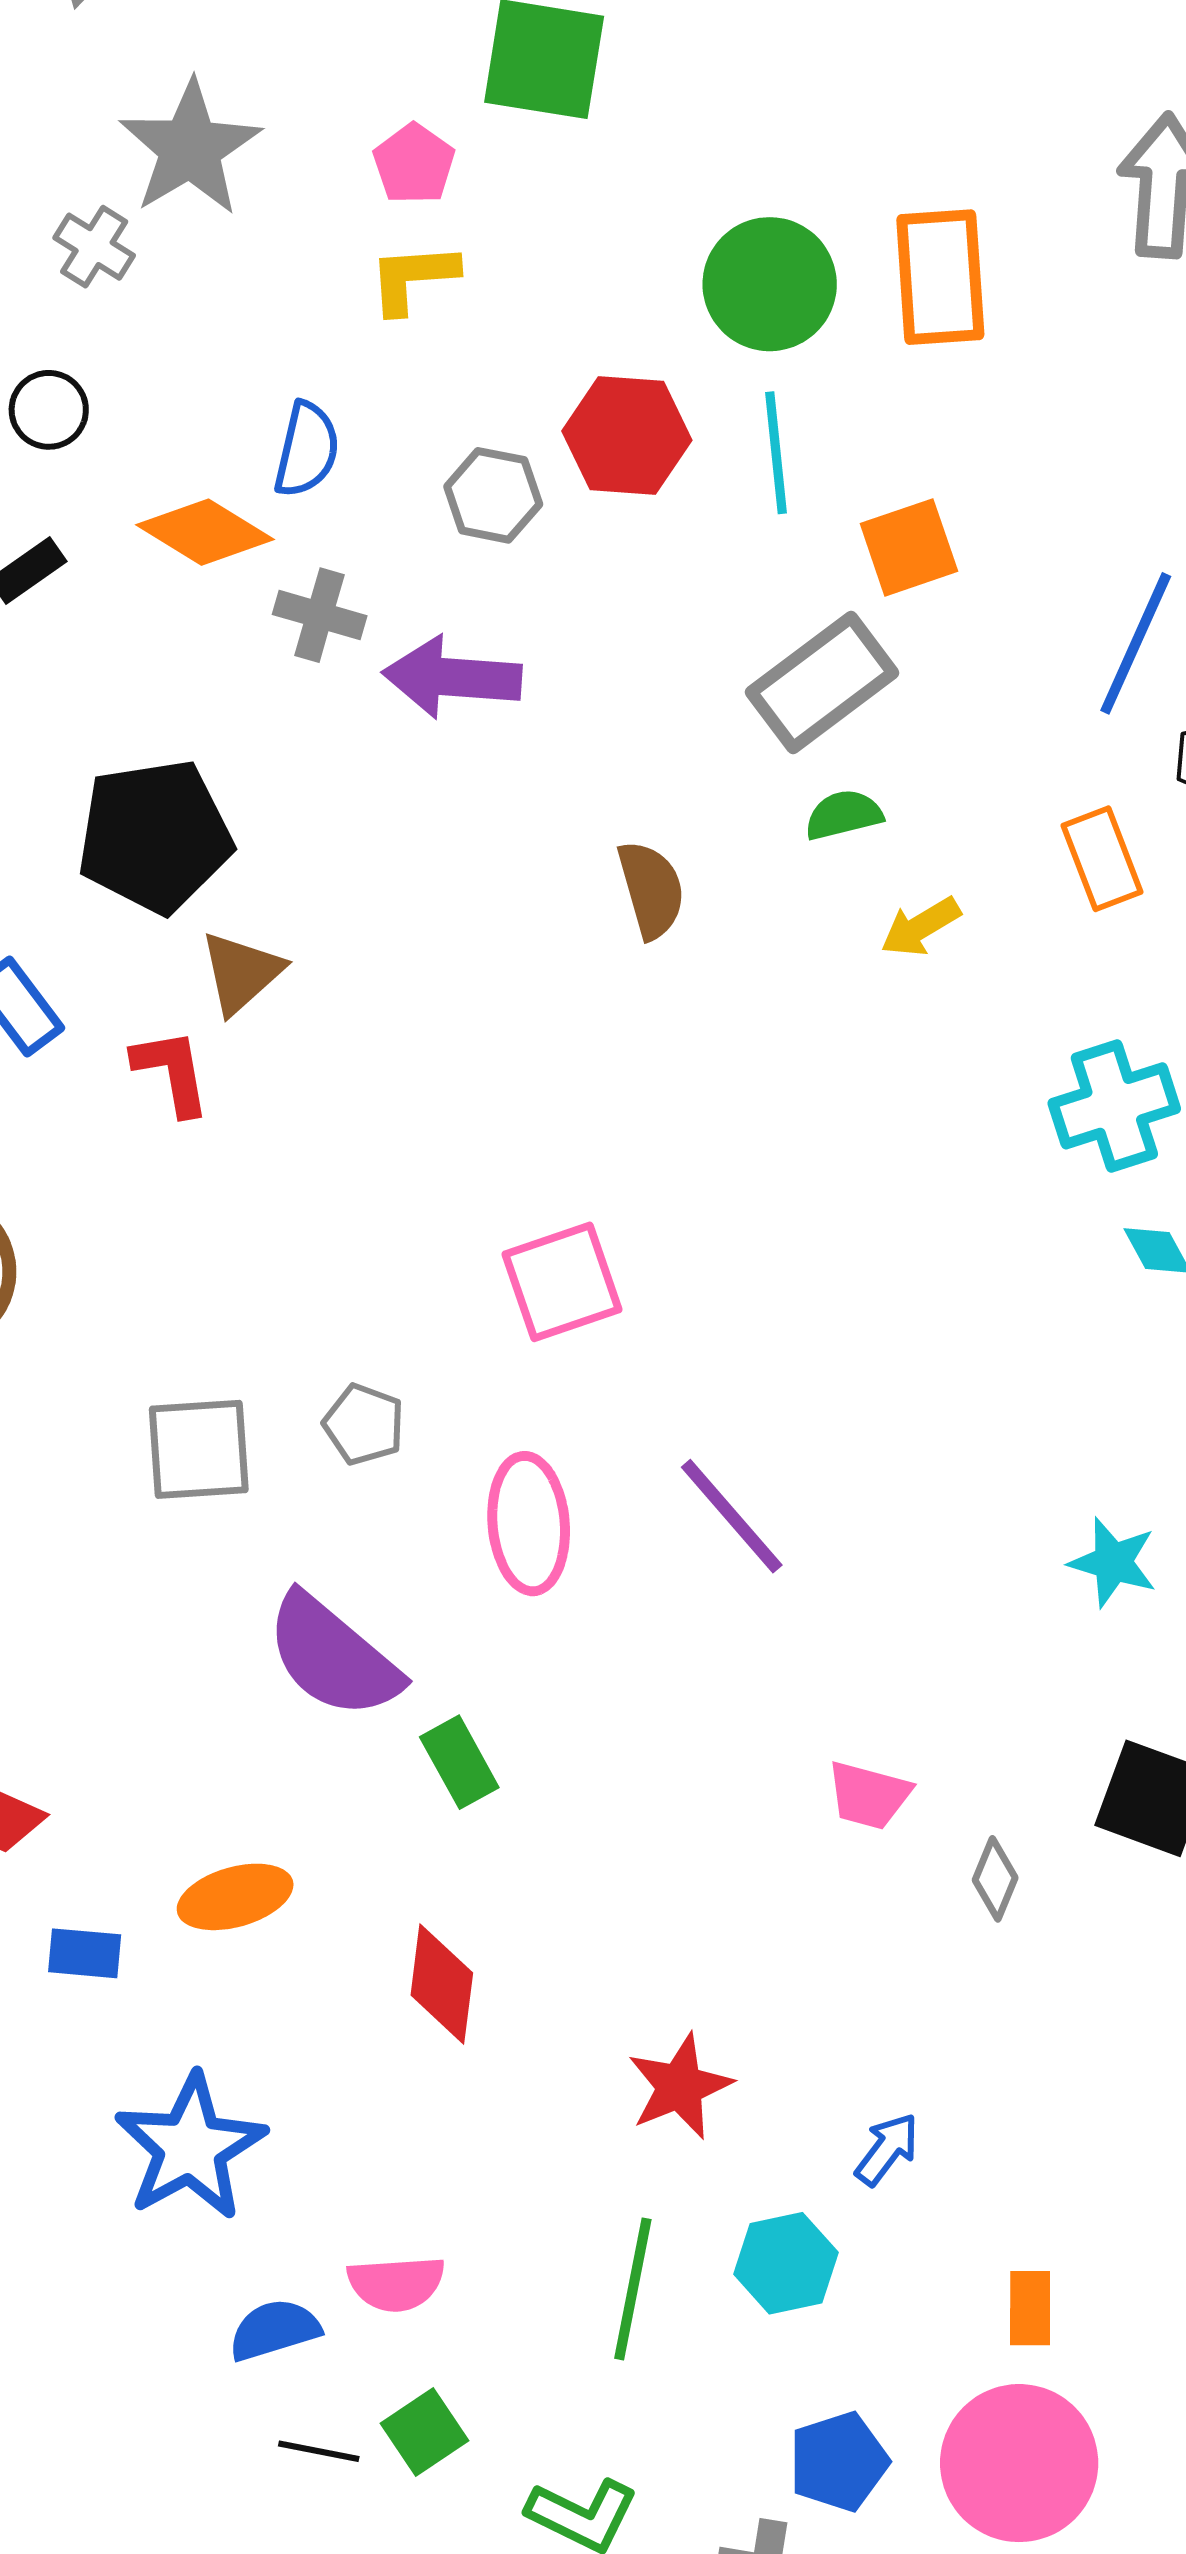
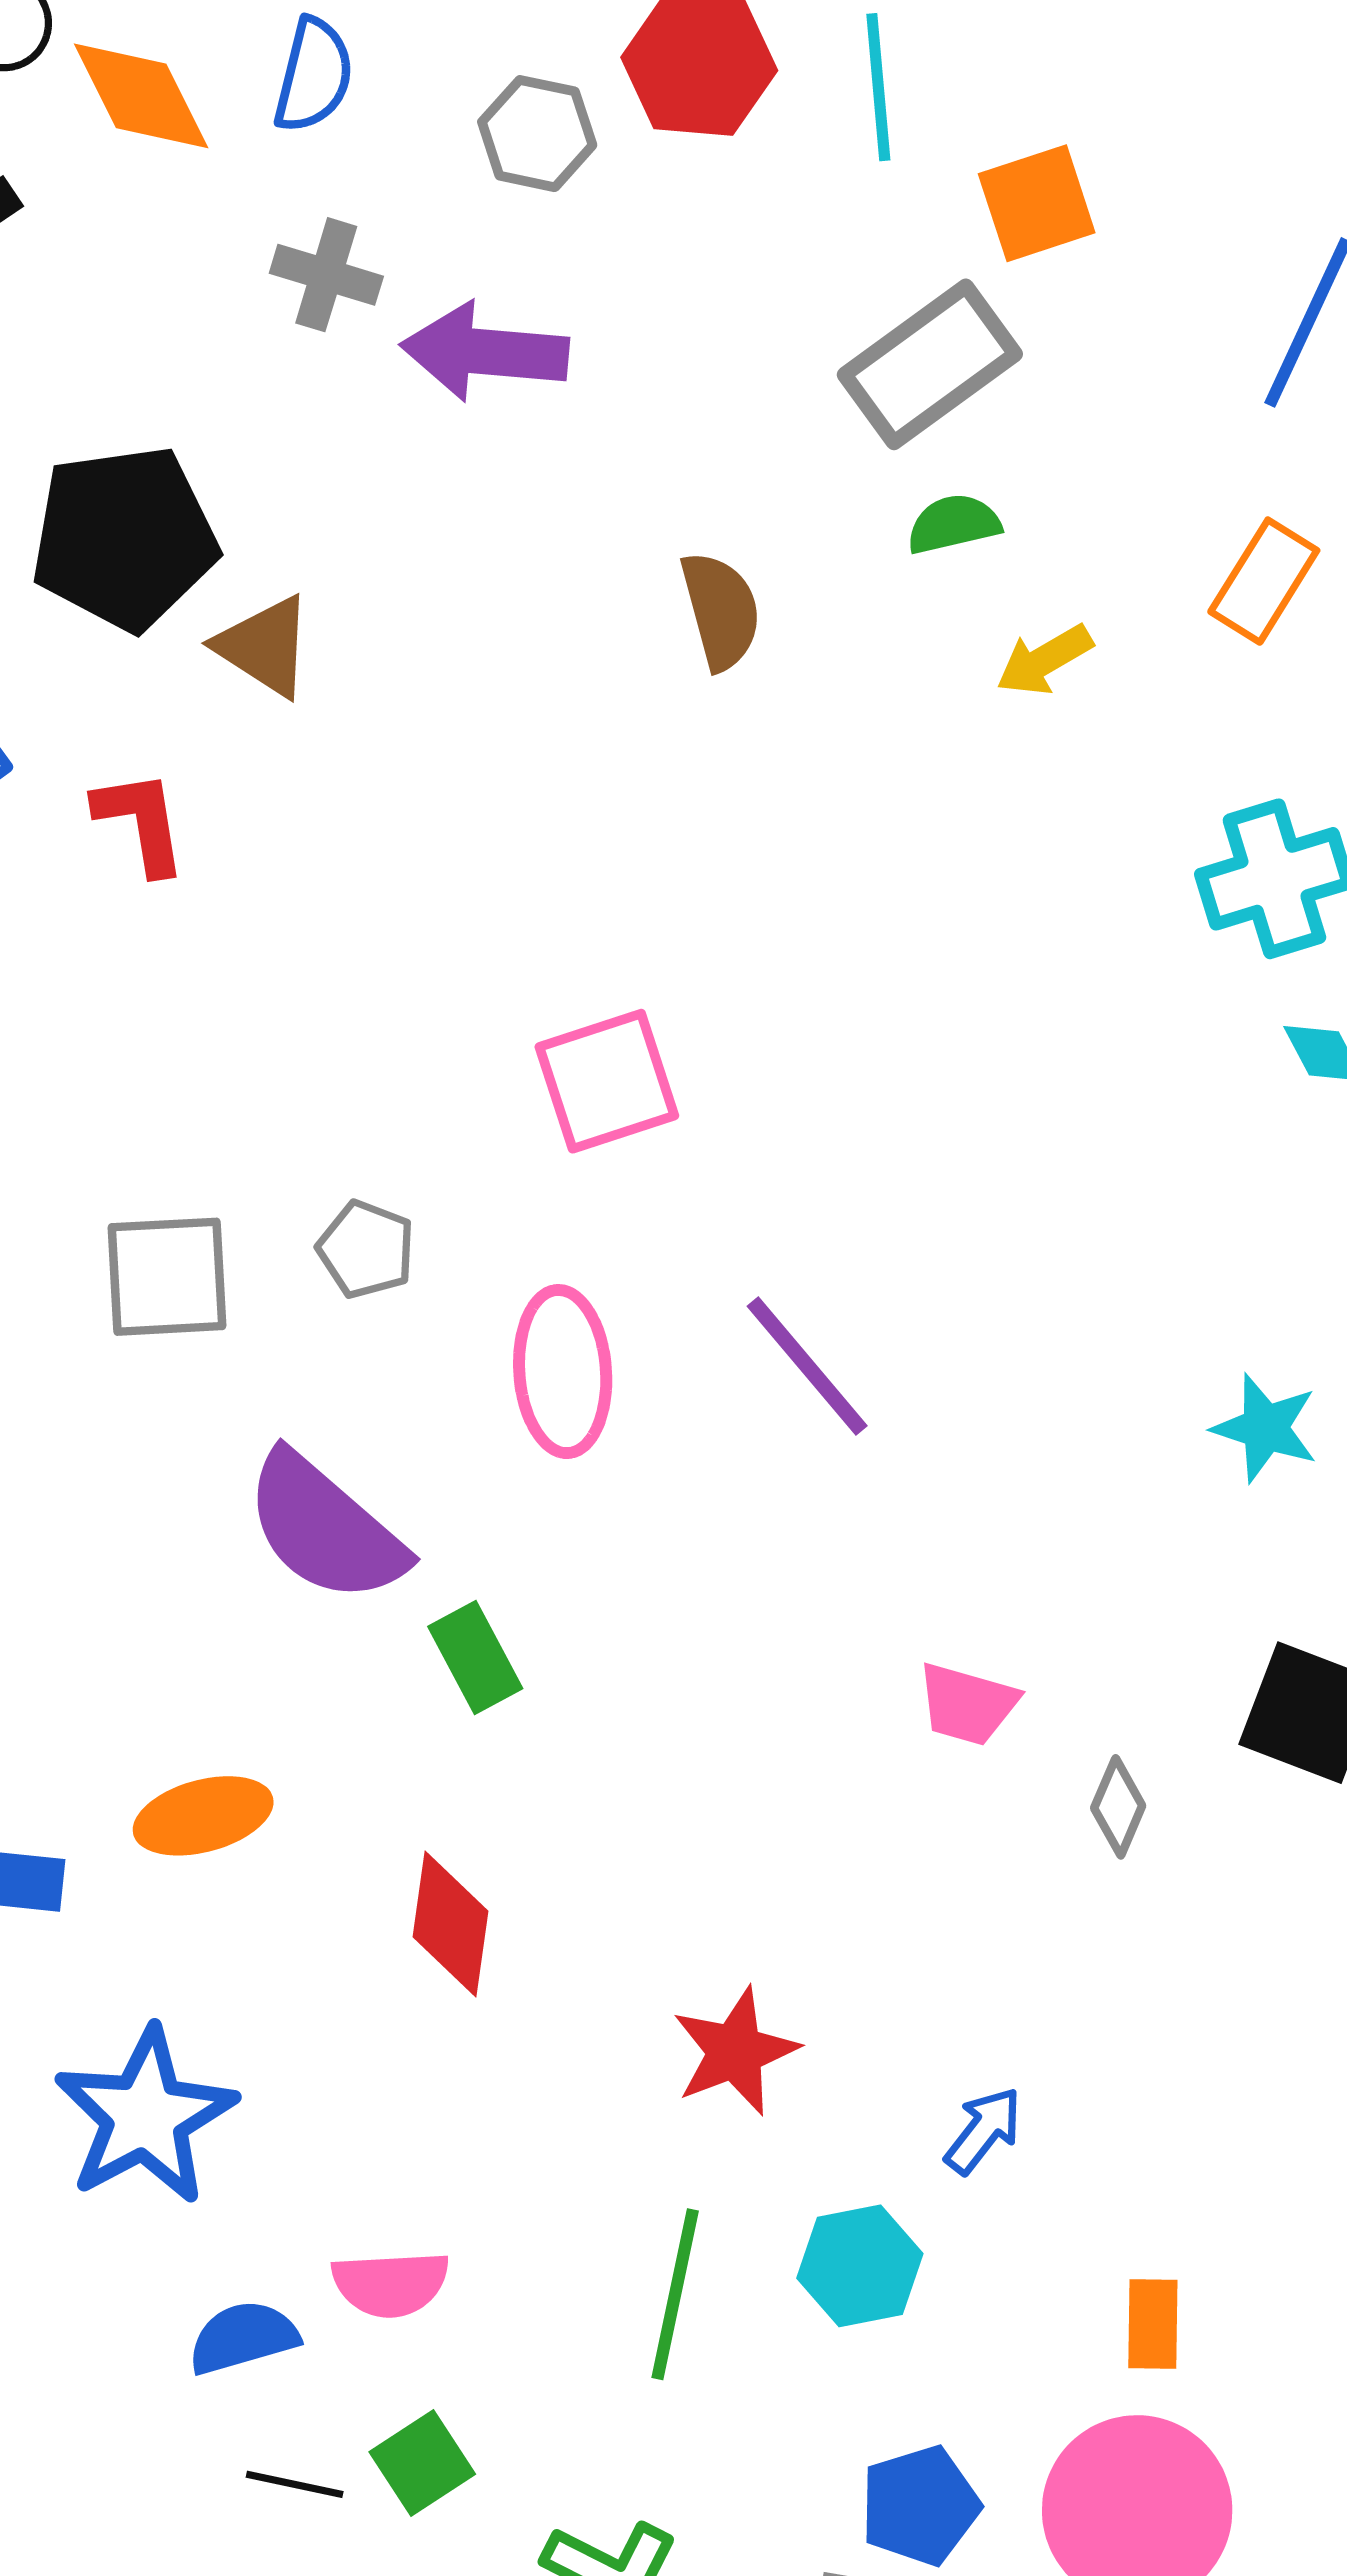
orange diamond: (205, 532) -> (141, 96), moved, turned 31
orange rectangle: (1102, 859) -> (1264, 581), turned 52
brown triangle: (241, 973) -> (264, 646), moved, turned -46

